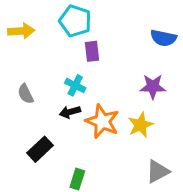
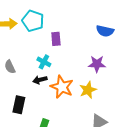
cyan pentagon: (75, 21) -> (33, 21), moved
black rectangle: (40, 149) -> (19, 105), turned -36

